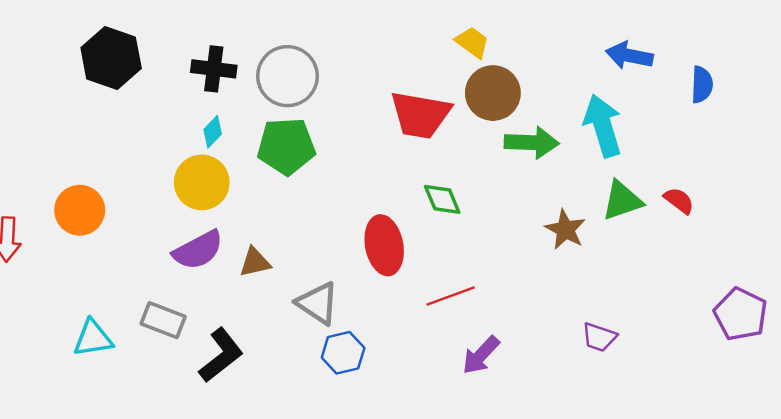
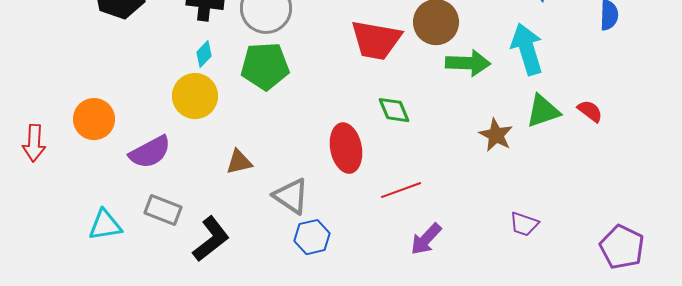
purple semicircle: (198, 250) -> (150, 152), moved
purple pentagon: (741, 314) -> (622, 247), moved

